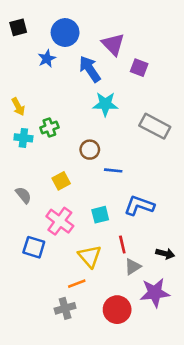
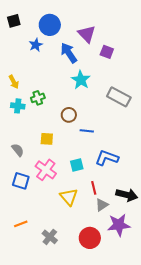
cyan star: (105, 104) -> (81, 80), turned 30
yellow square: (61, 181) -> (47, 139), turned 32
blue square: (34, 247) -> (21, 181), moved
black arrow: (165, 254) -> (127, 195), size x1.5
orange line: (77, 284) -> (21, 224), moved
gray cross: (65, 308) -> (50, 237), turned -35

